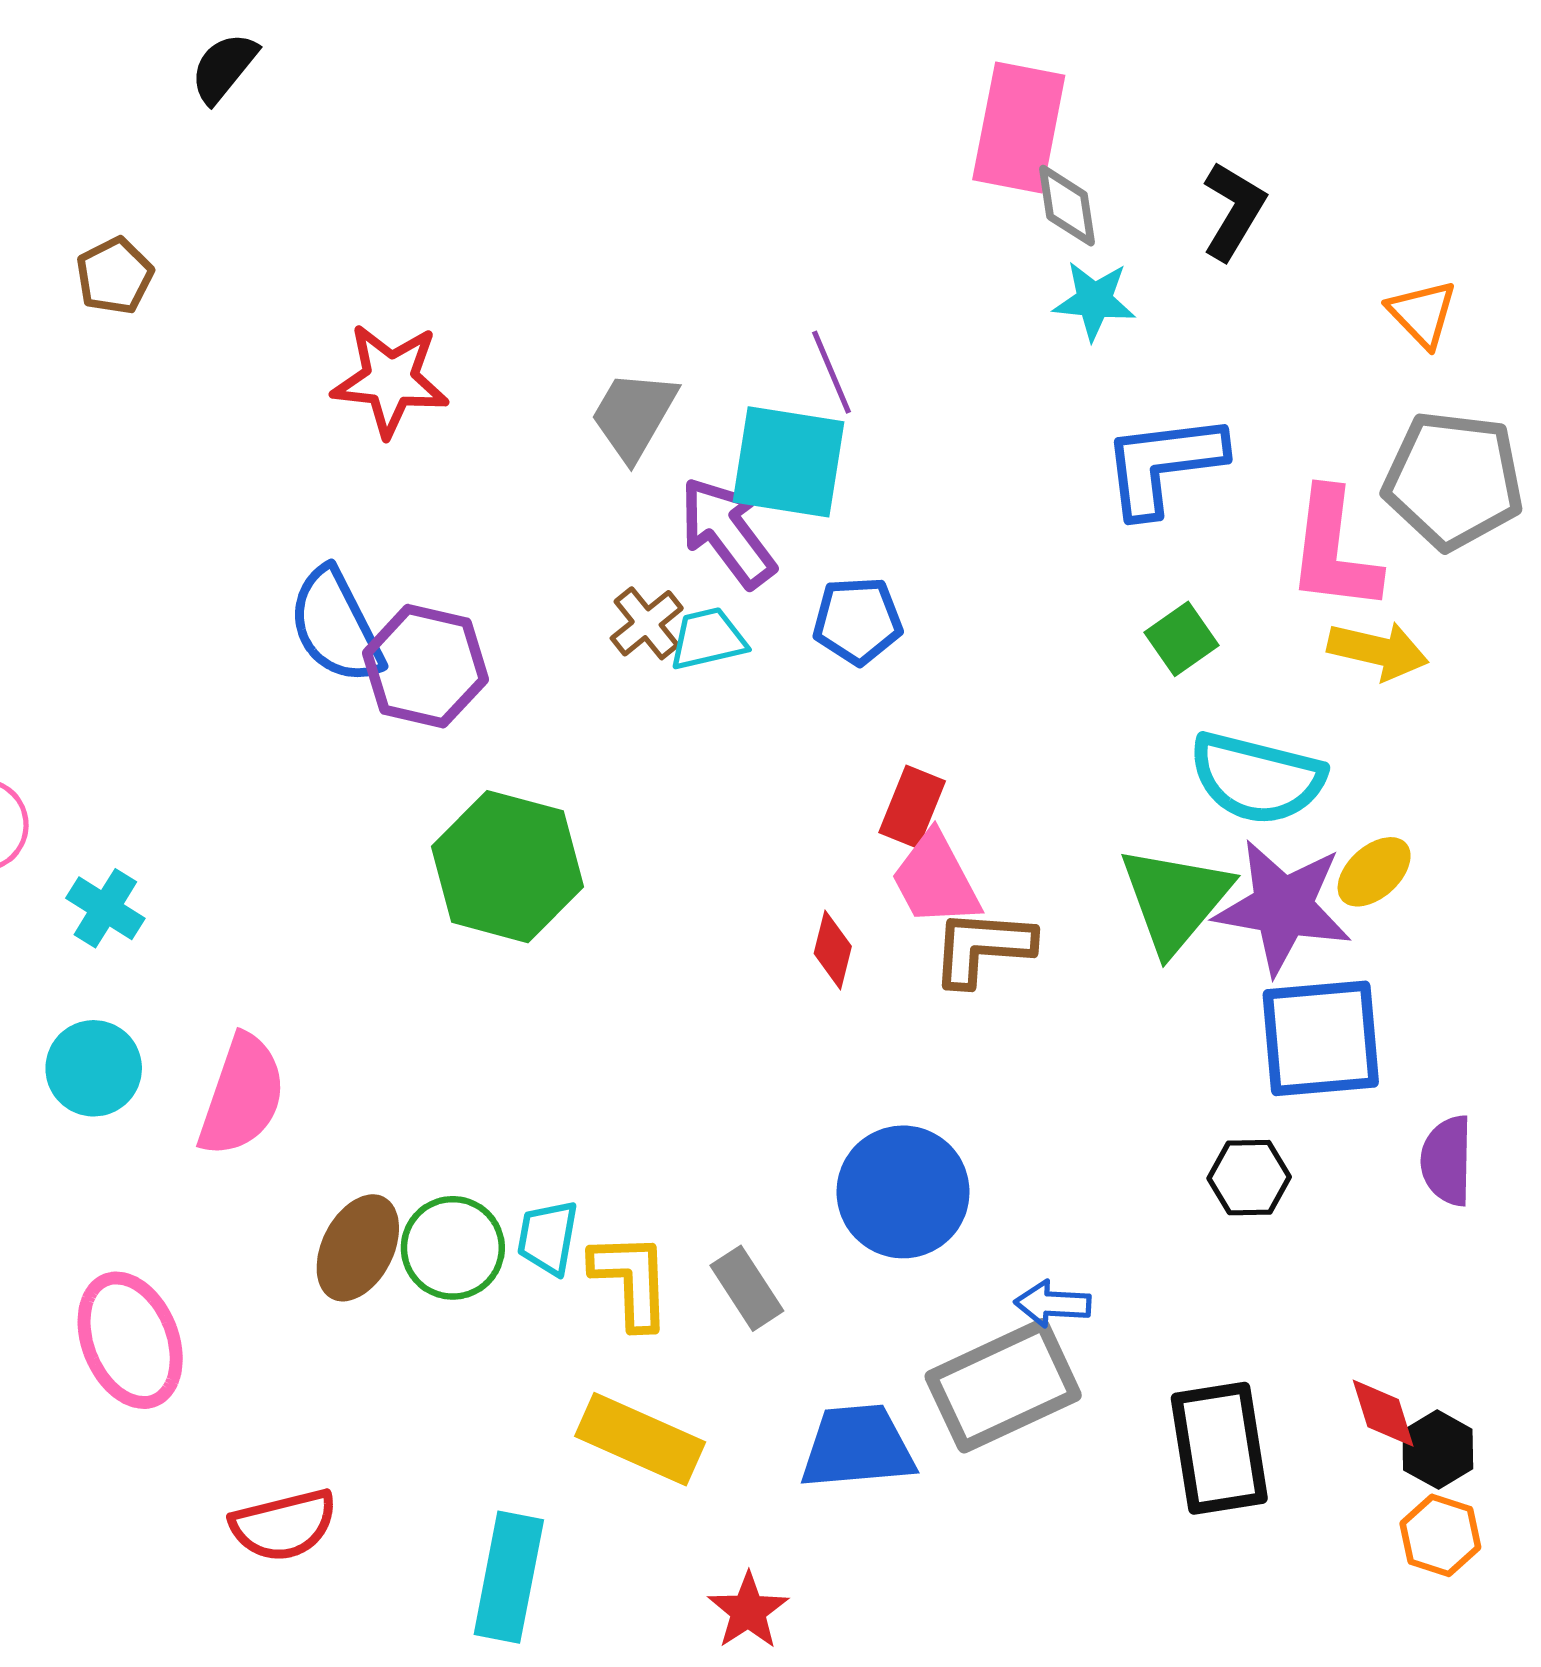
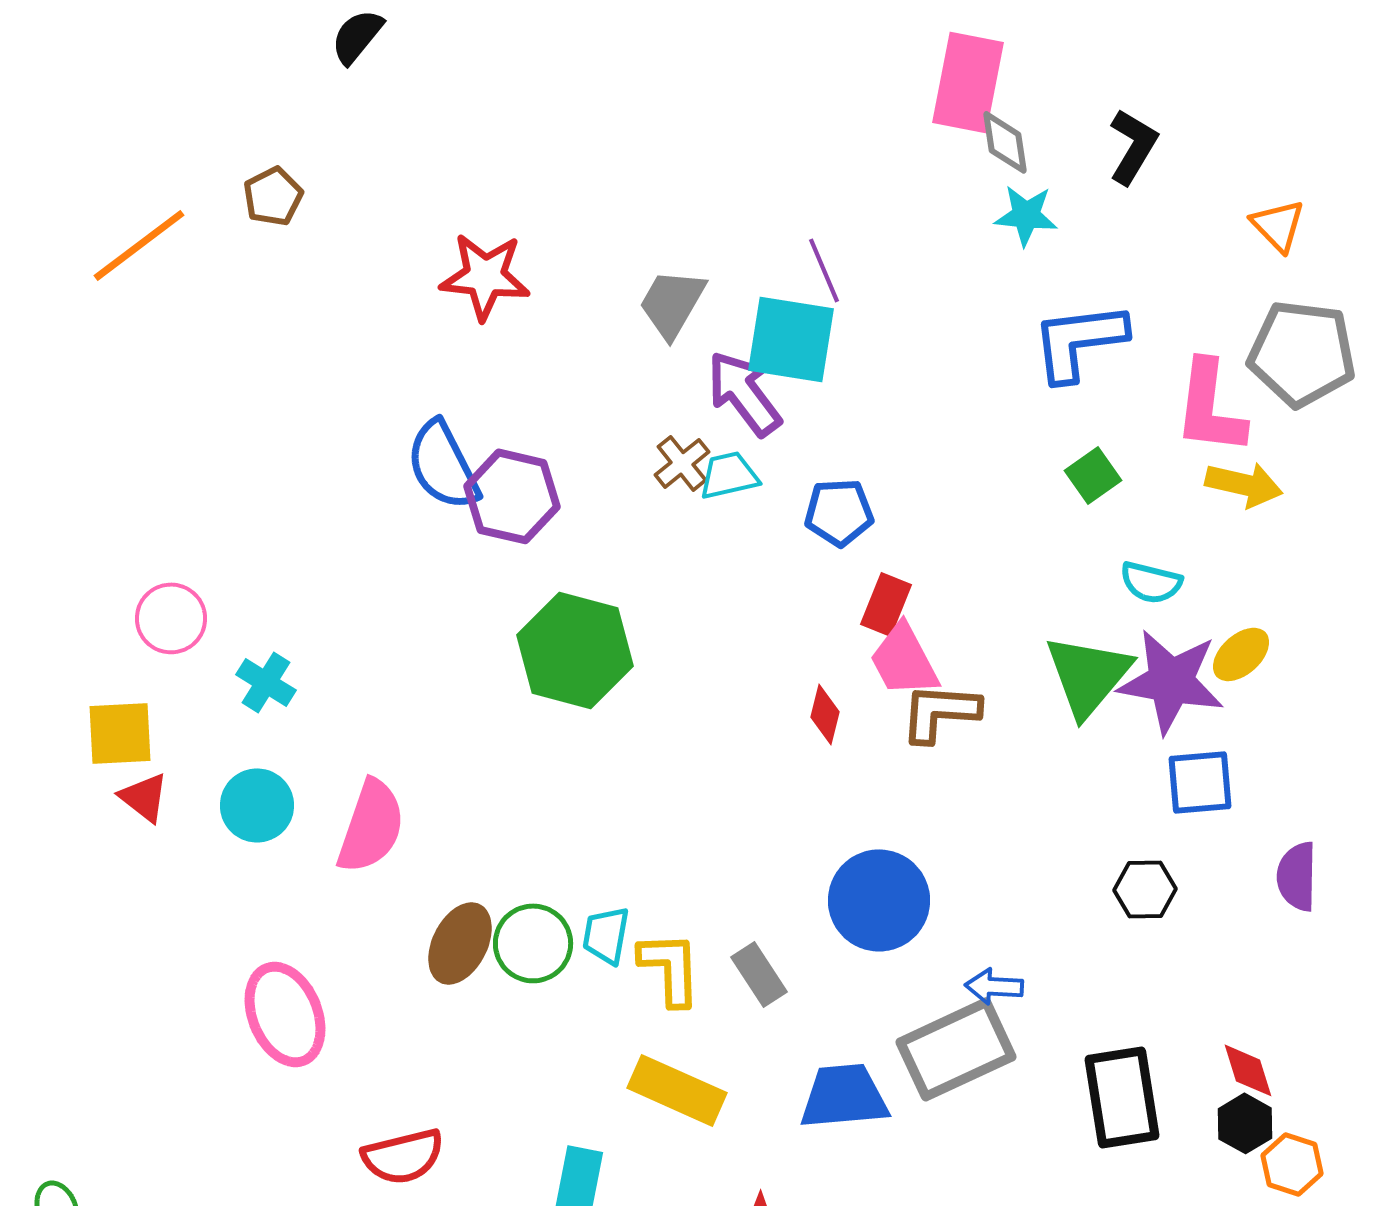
blue pentagon: (857, 621) -> (839, 512), moved
cyan semicircle: (1257, 778) -> (1151, 582), size x0.6
blue square: (1321, 1038) -> (1200, 782), size x0.7
black hexagon: (1438, 1450) -> (1245, 1123), moved

